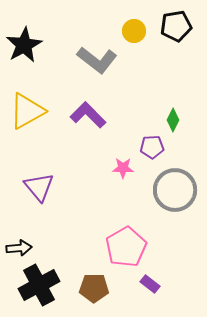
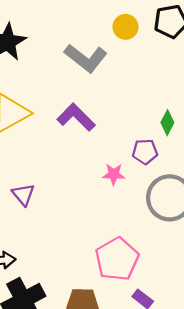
purple triangle: (39, 187) -> (23, 195), size x0.7

